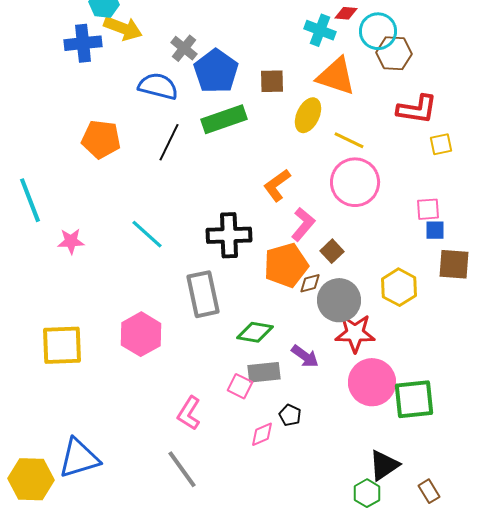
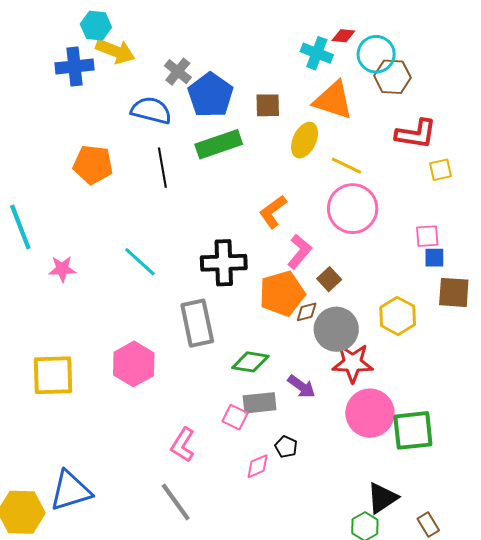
black line: (169, 142) -> (162, 168), turned -36

